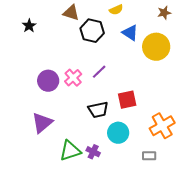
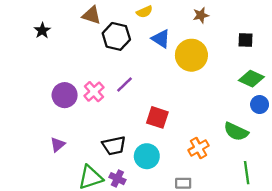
red square: (127, 100) -> (157, 117), turned 30
black trapezoid: (98, 110) -> (114, 146), moved
purple triangle: (42, 123) -> (58, 144), size x0.6
orange cross: (162, 126) -> (198, 148), size x0.7

